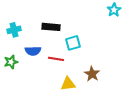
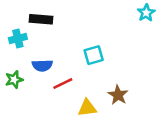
black rectangle: (51, 27) -> (41, 19), moved
red line: (56, 59) -> (63, 83), moved, turned -35

